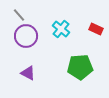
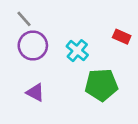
cyan cross: (61, 29) -> (77, 51), moved

